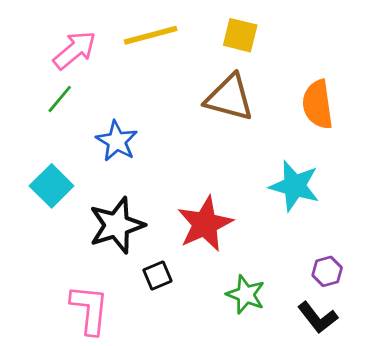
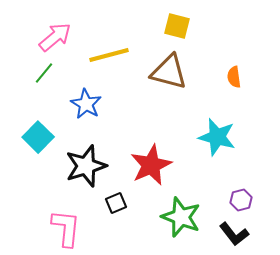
yellow line: (151, 35) -> (109, 55), moved
orange semicircle: (318, 104) -> (234, 77), size x0.6
green star: (246, 294) -> (181, 217), size x1.4

